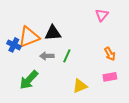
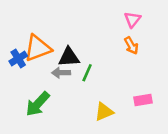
black triangle: (53, 33) -> (69, 57), moved
blue cross: (14, 45) -> (18, 58), turned 32
orange arrow: (110, 54) -> (131, 45), moved

